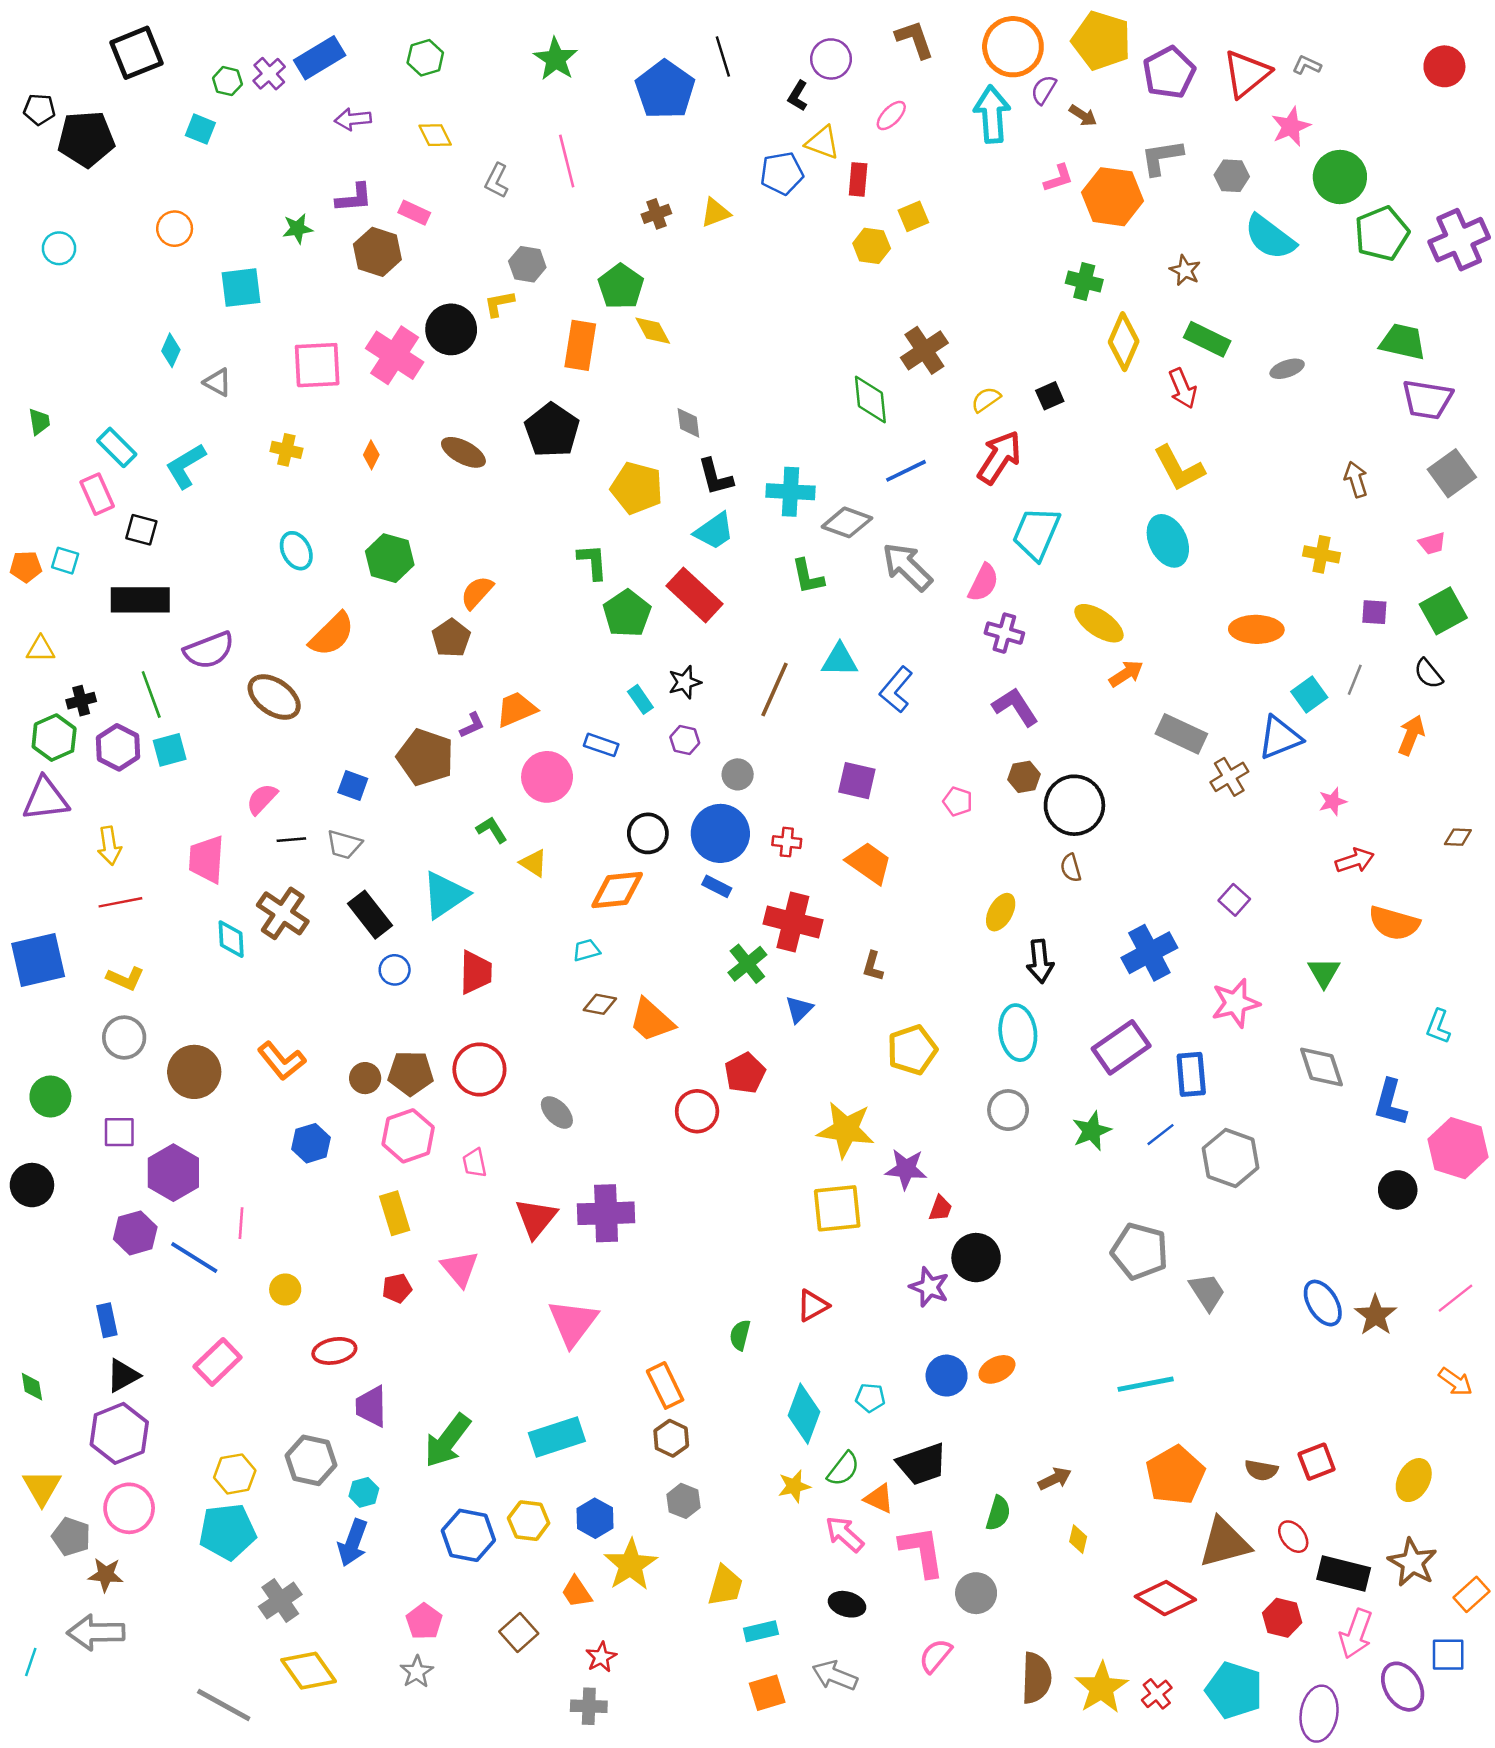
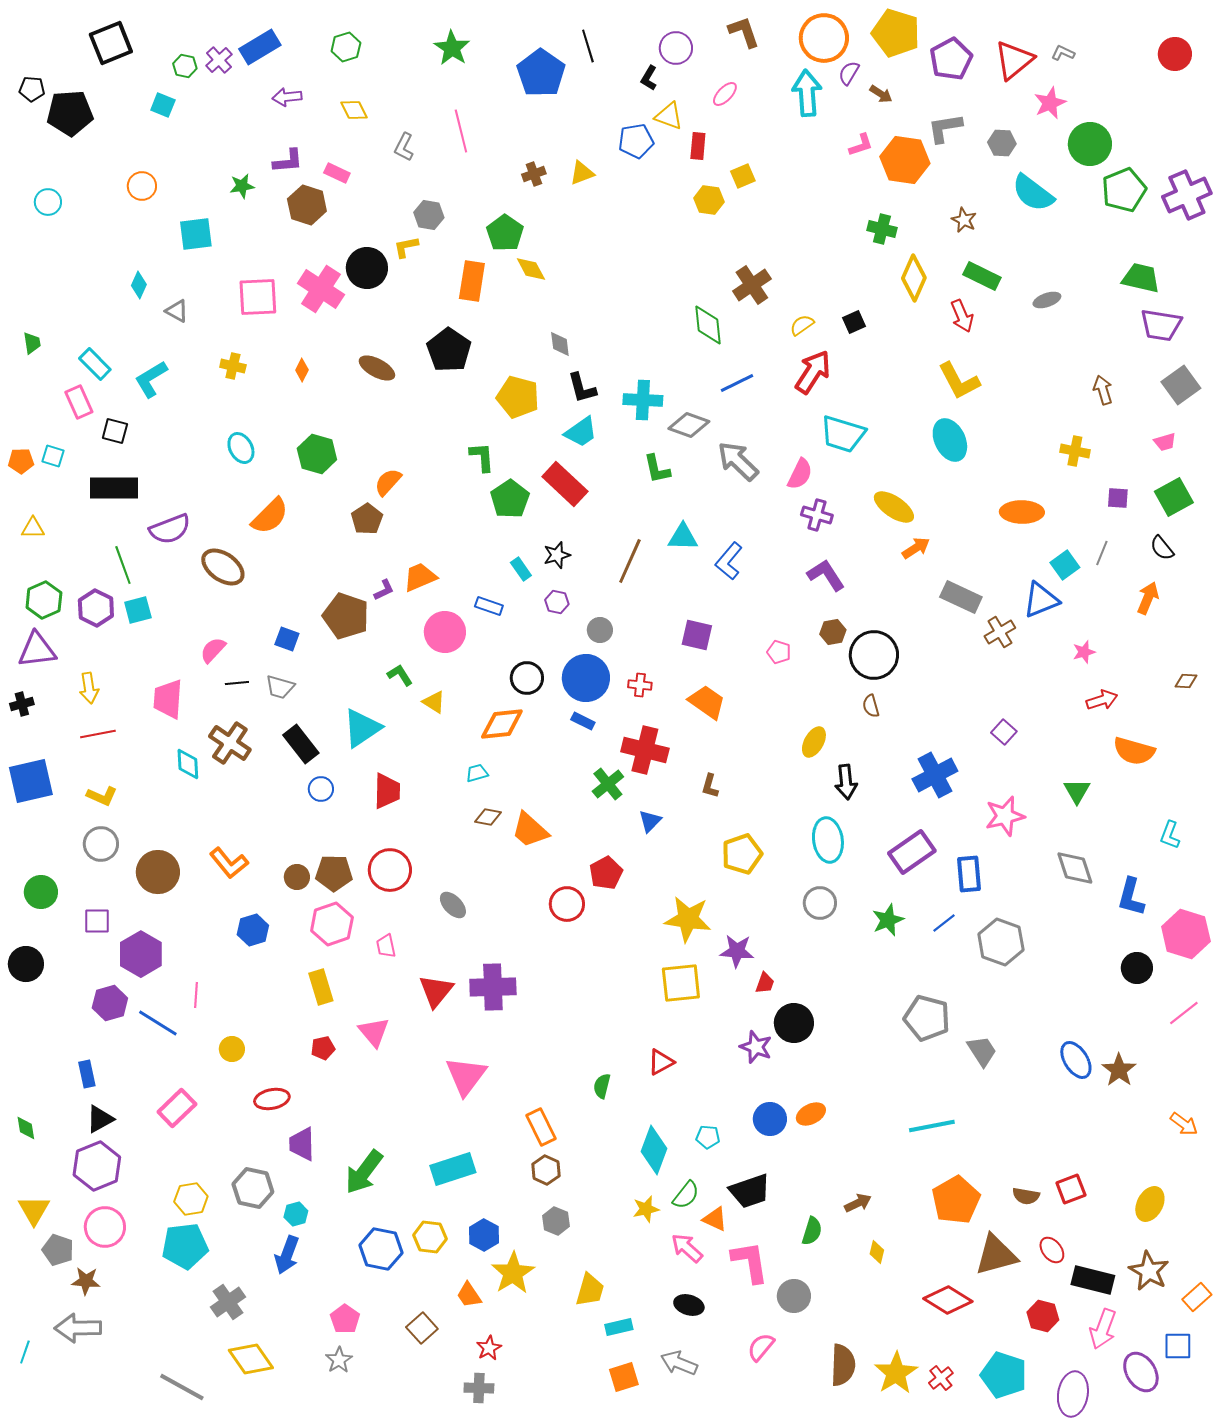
cyan trapezoid: (1036, 533) -> (843, 434), turned -96
black cross: (81, 701) -> (22, 704), moved
pink line: (1455, 1298) -> (1184, 1013), moved

